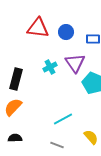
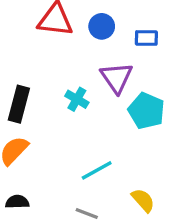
cyan cross: (50, 67) -> (77, 99), moved, turned -32

